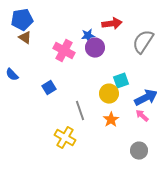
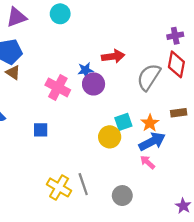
blue square: (49, 88) -> (41, 130), turned 32
gray line: (80, 111) -> (83, 184), moved
orange star: (111, 120) -> (150, 123), moved
gray circle: (139, 151) -> (122, 196), moved

